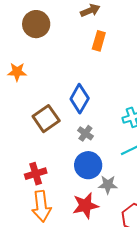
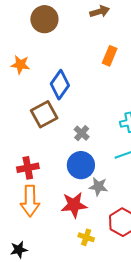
orange rectangle: (99, 41) -> (110, 56), moved
blue diamond: (80, 99) -> (60, 85), moved

